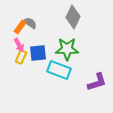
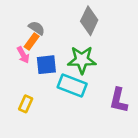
orange rectangle: (20, 27) -> (32, 41), moved
yellow rectangle: (21, 57) -> (26, 104), moved
purple L-shape: (97, 82) -> (119, 100), turned 120

